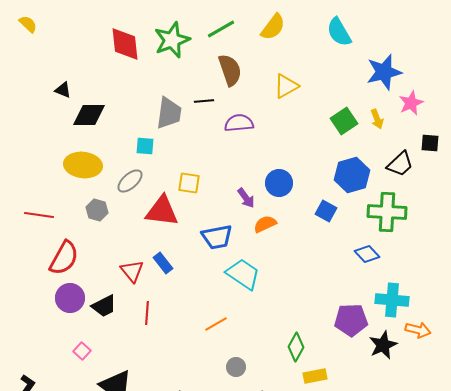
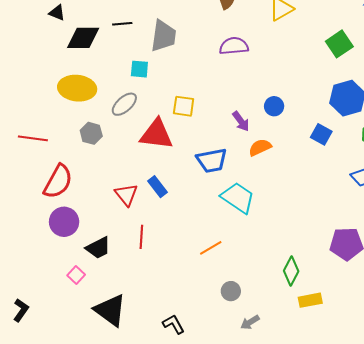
black line: (204, 101) -> (122, 24), moved
blue circle: (279, 183) -> (274, 106), size x0.7
black trapezoid: (104, 306) -> (98, 248), moved

